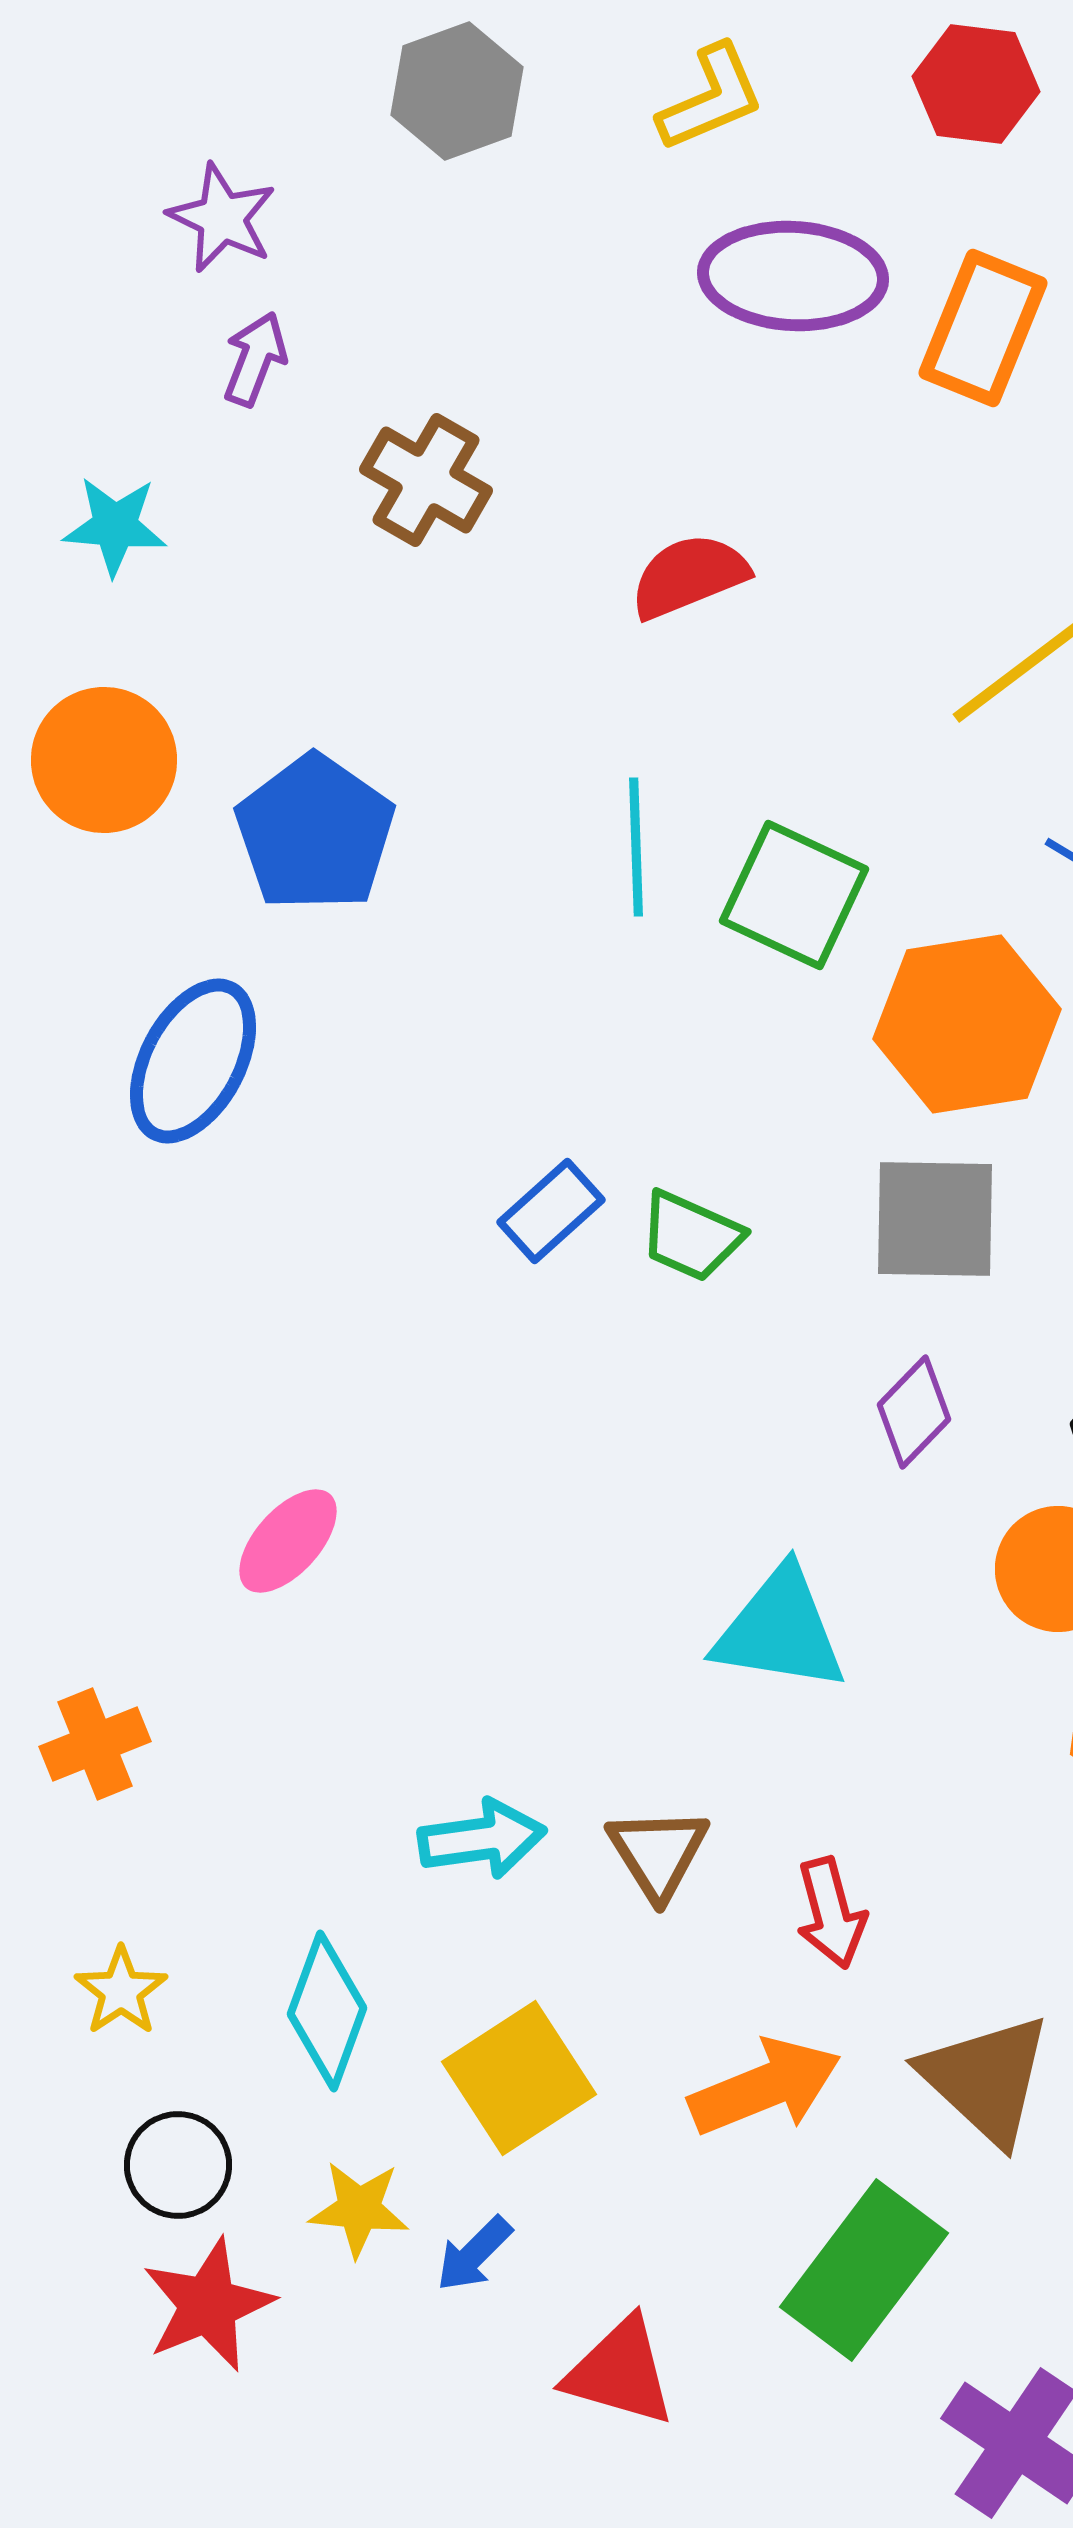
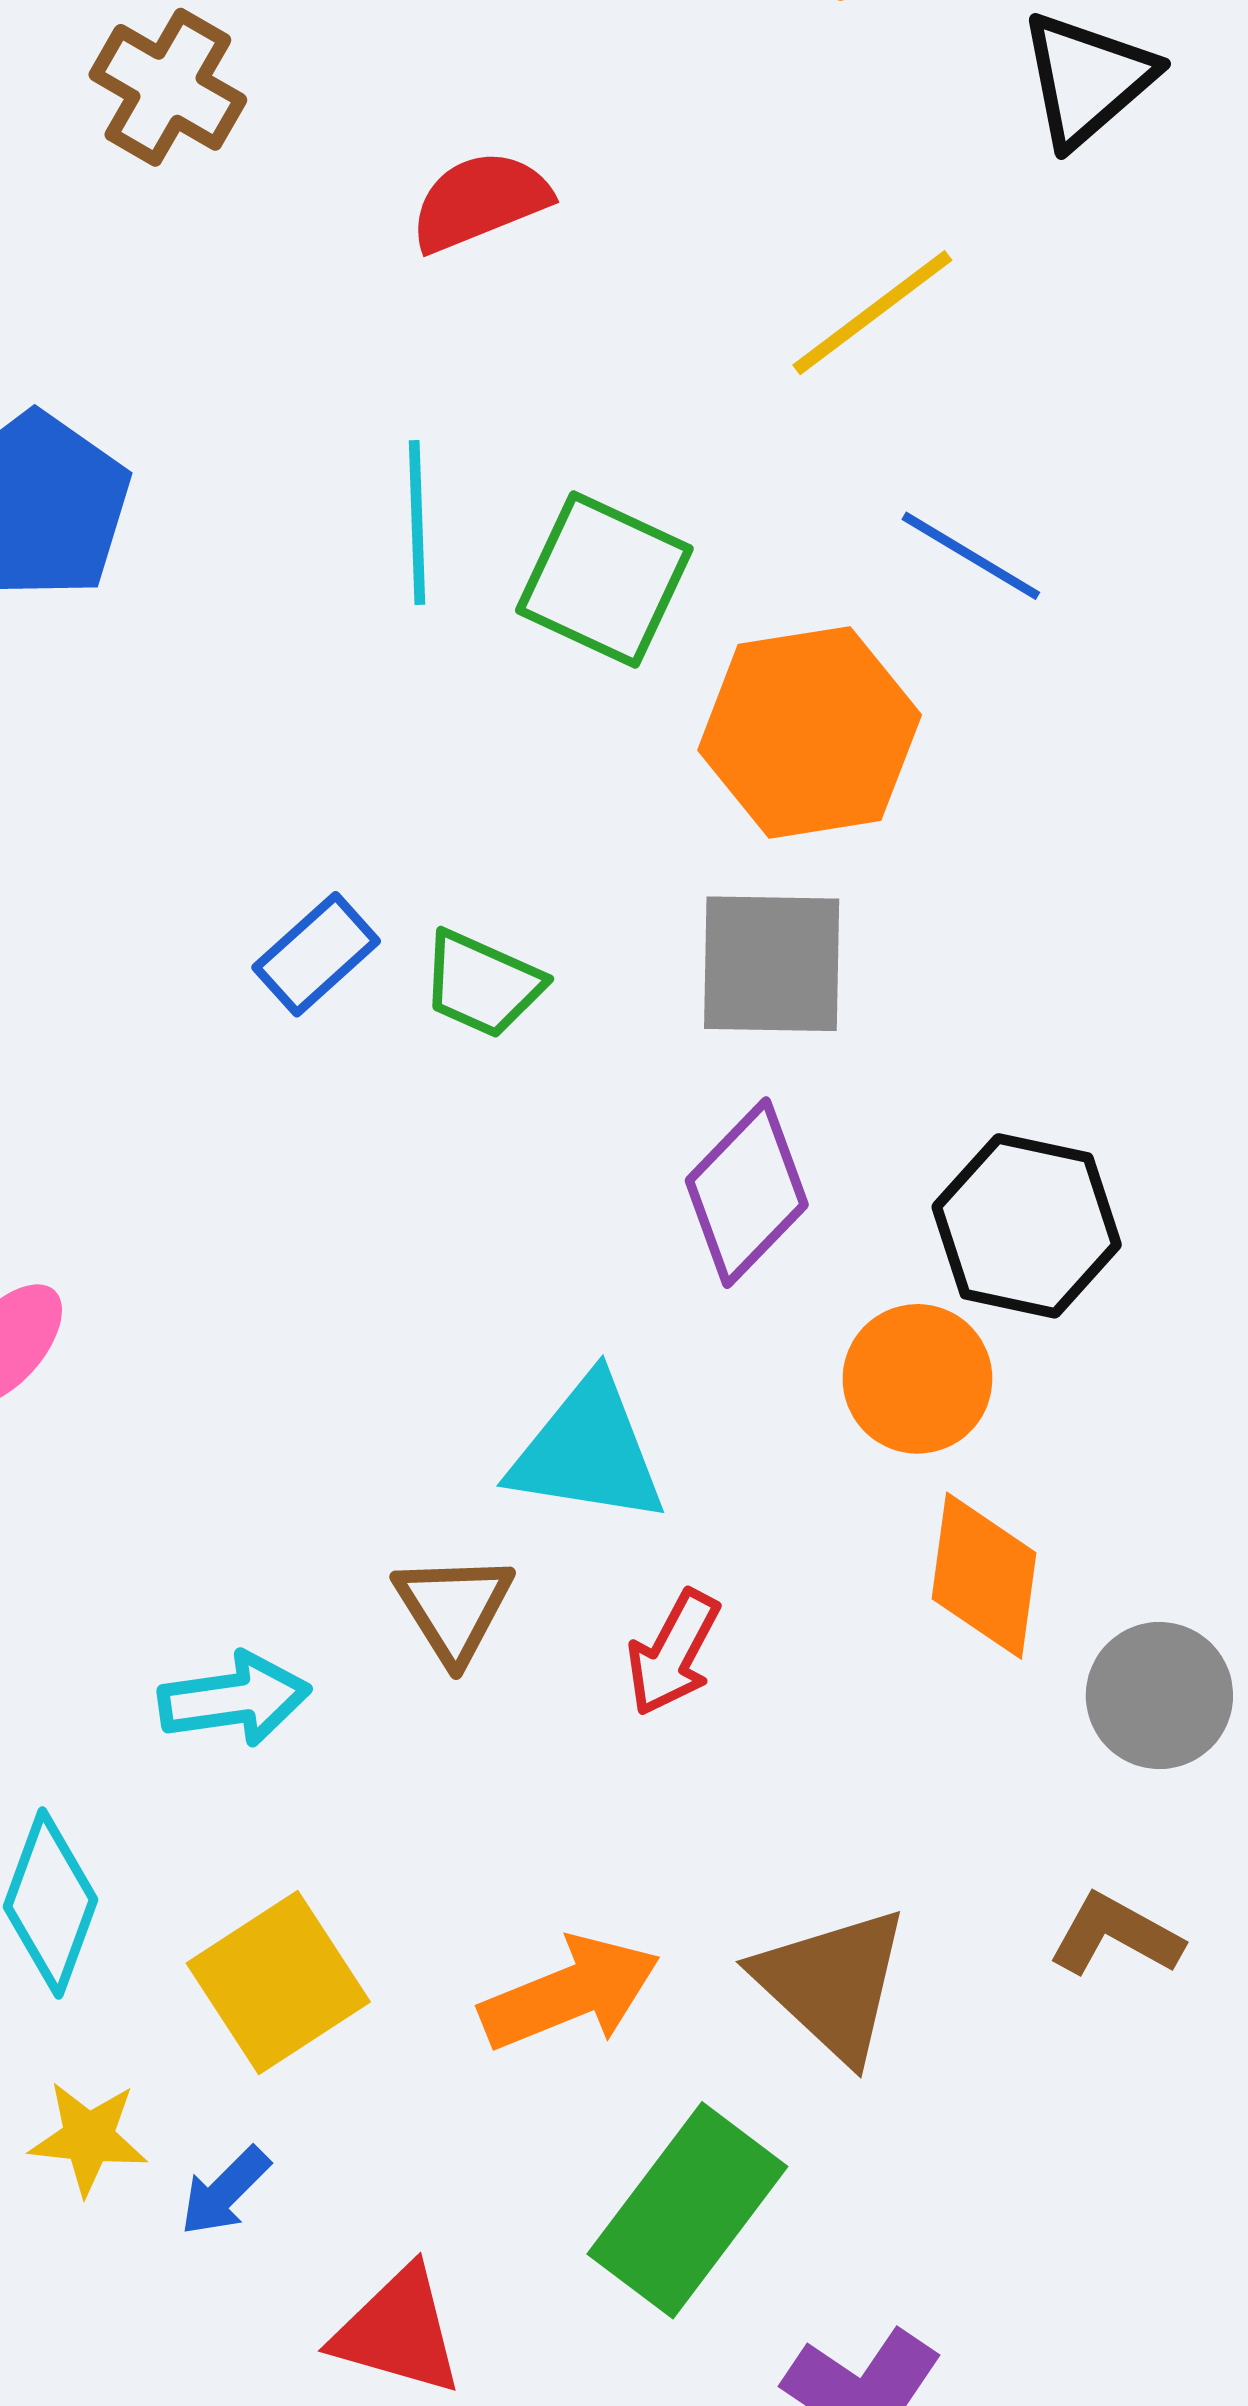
purple diamond: (914, 1412) -> (747, 1193), size x1.4
brown triangle: (658, 1853) -> (454, 1608), moved
red arrow: (831, 1913) -> (673, 1653), moved, turned 43

